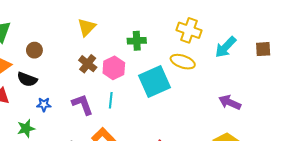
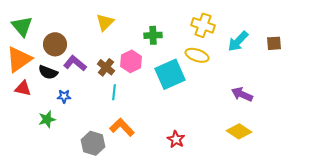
brown circle: (34, 50) -> (55, 44), size x1.5
brown cross: (88, 64) -> (106, 67), moved
cyan line: (111, 100) -> (114, 92), moved
purple L-shape: (82, 104) -> (75, 63), moved, turned -30

